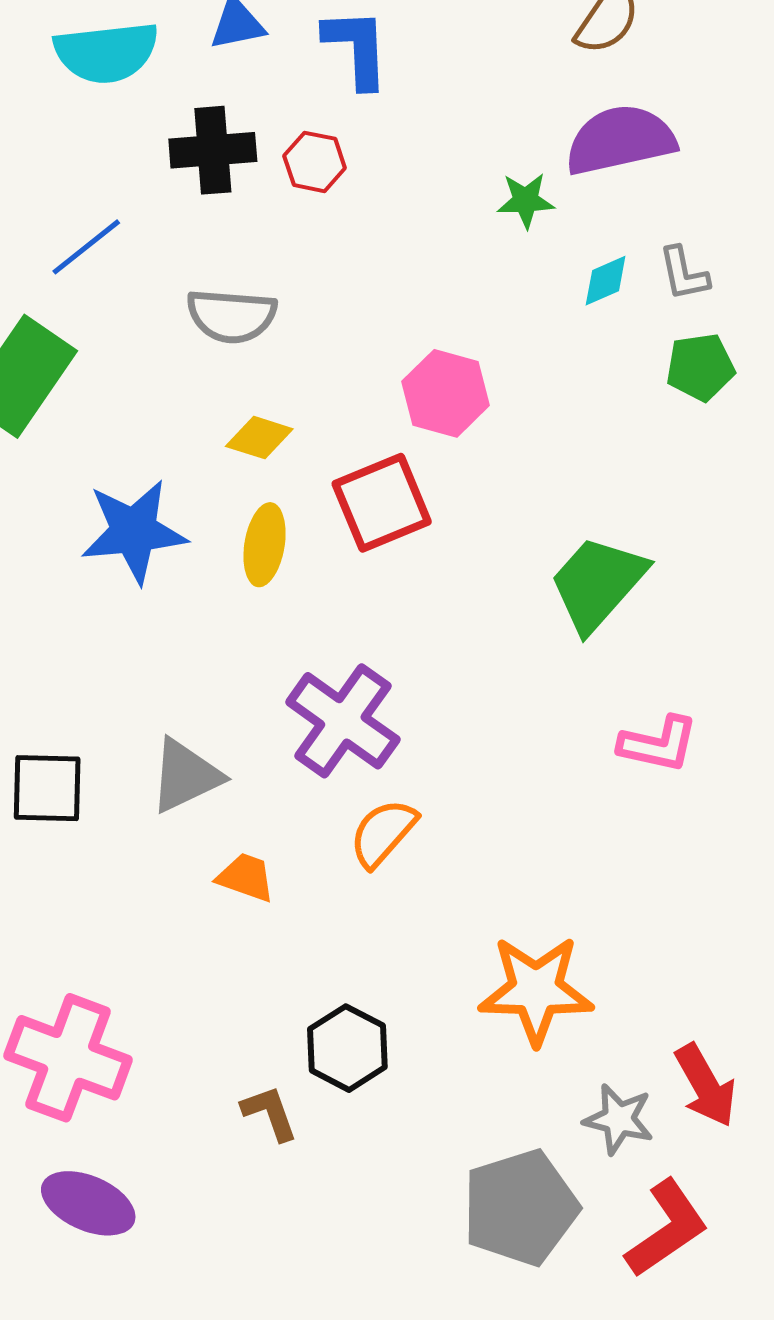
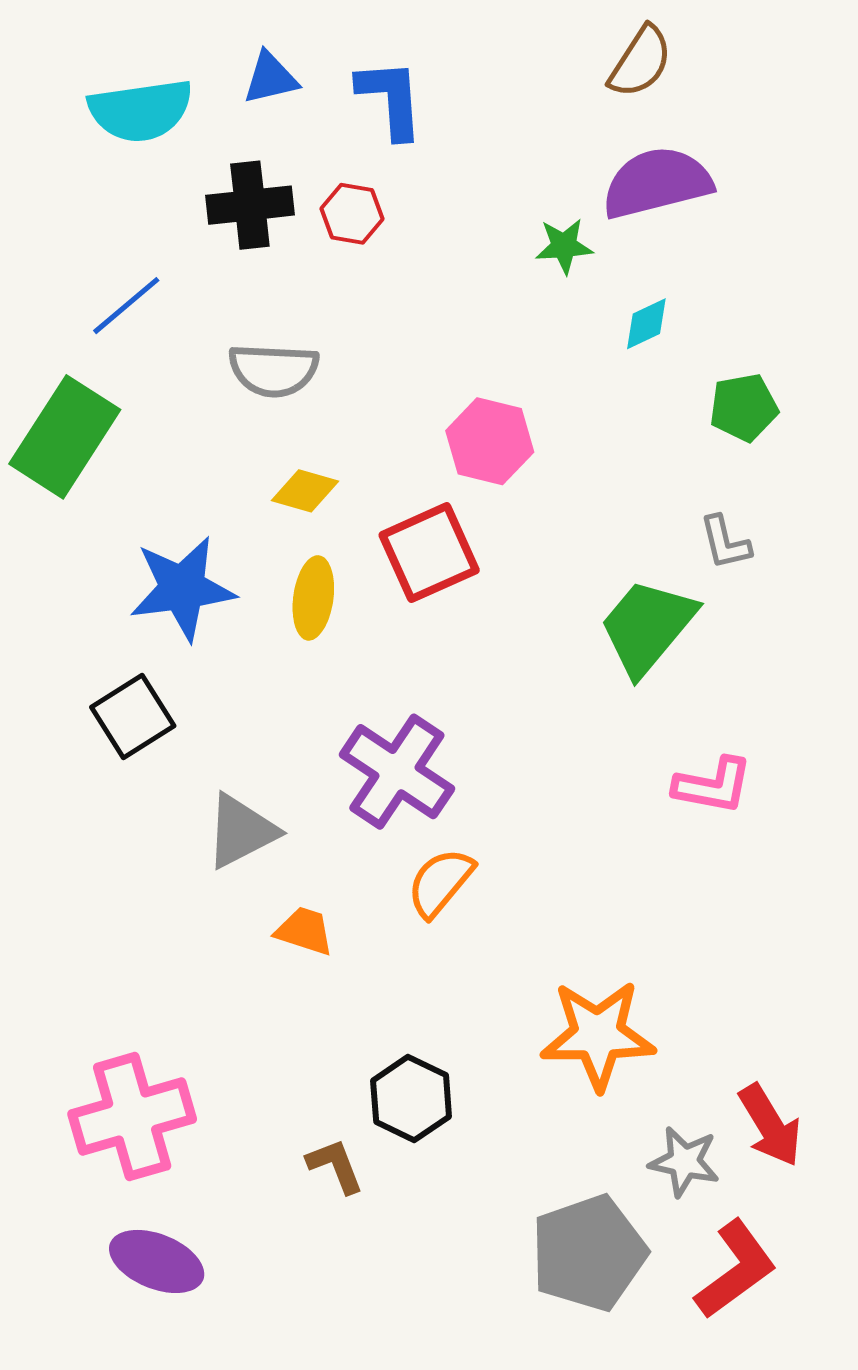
gray L-shape: (684, 274) -> (725, 542), moved
black square: (47, 788) -> (133, 717), moved, turned -32
pink cross: (68, 1058) -> (132, 1117), turned -35

